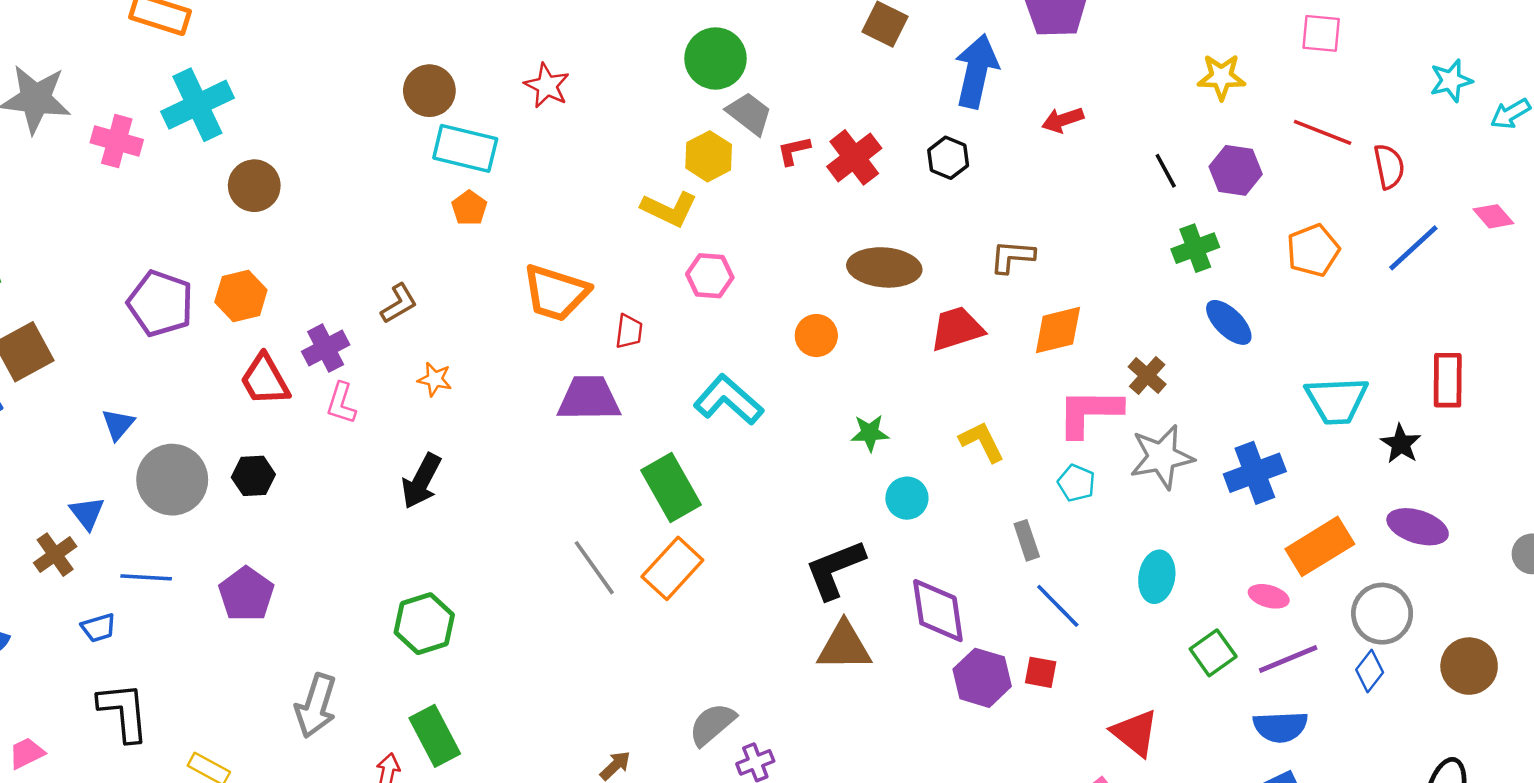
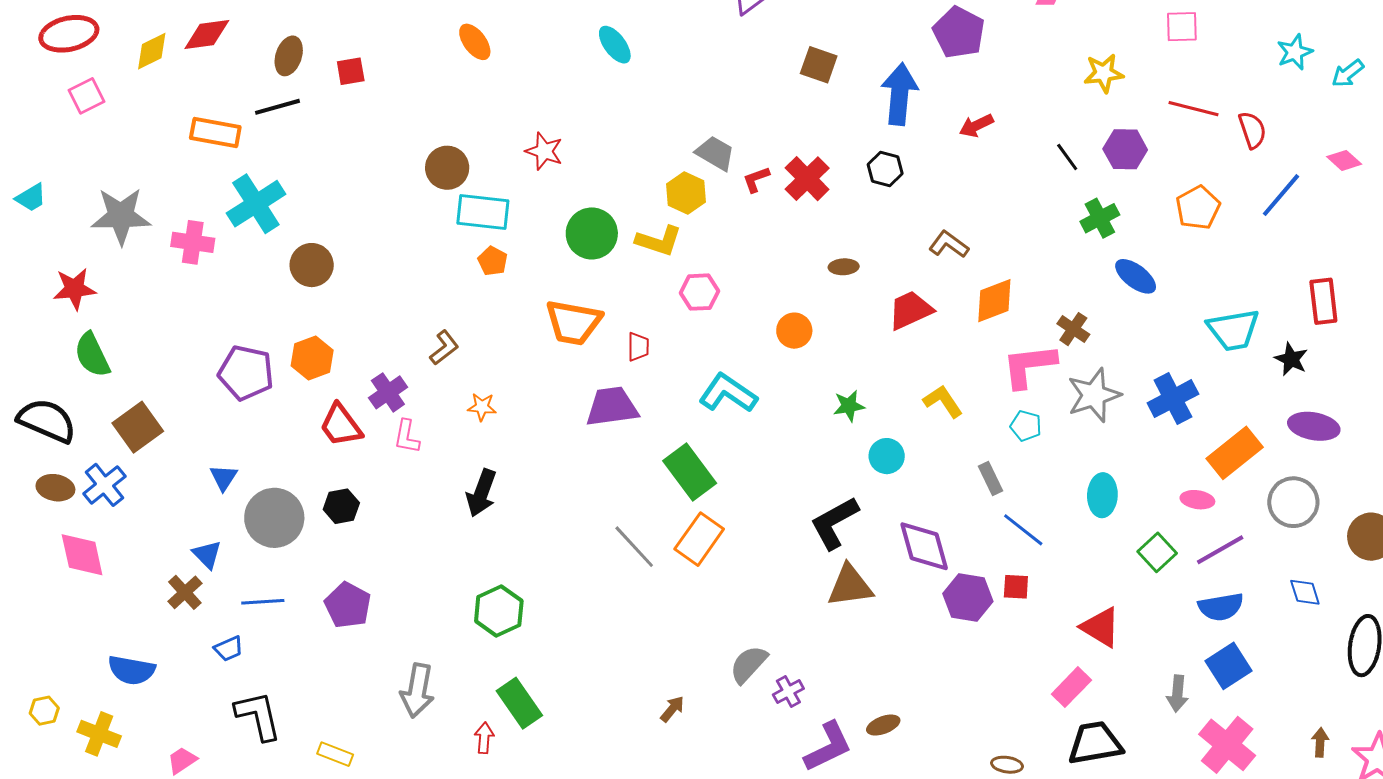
green circle: (715, 58) -> (592, 233), moved
brown L-shape: (1012, 257) -> (949, 244), turned 39
brown ellipse: (884, 267) -> (844, 267), size x0.5
blue diamond: (1370, 671) -> (1305, 592), moved, turned -48

